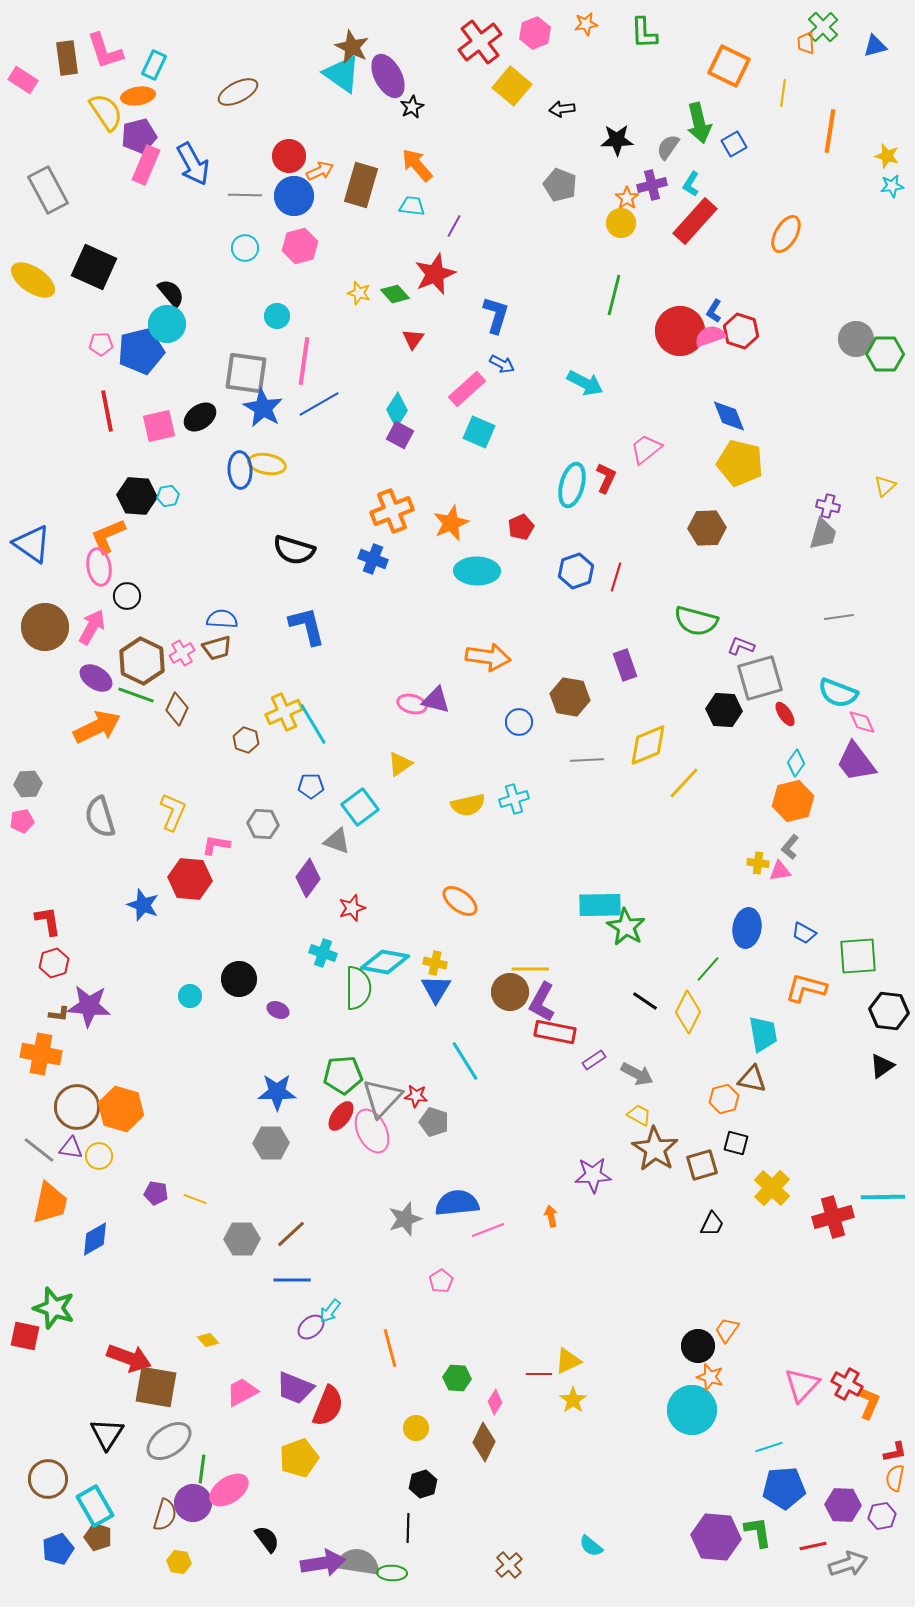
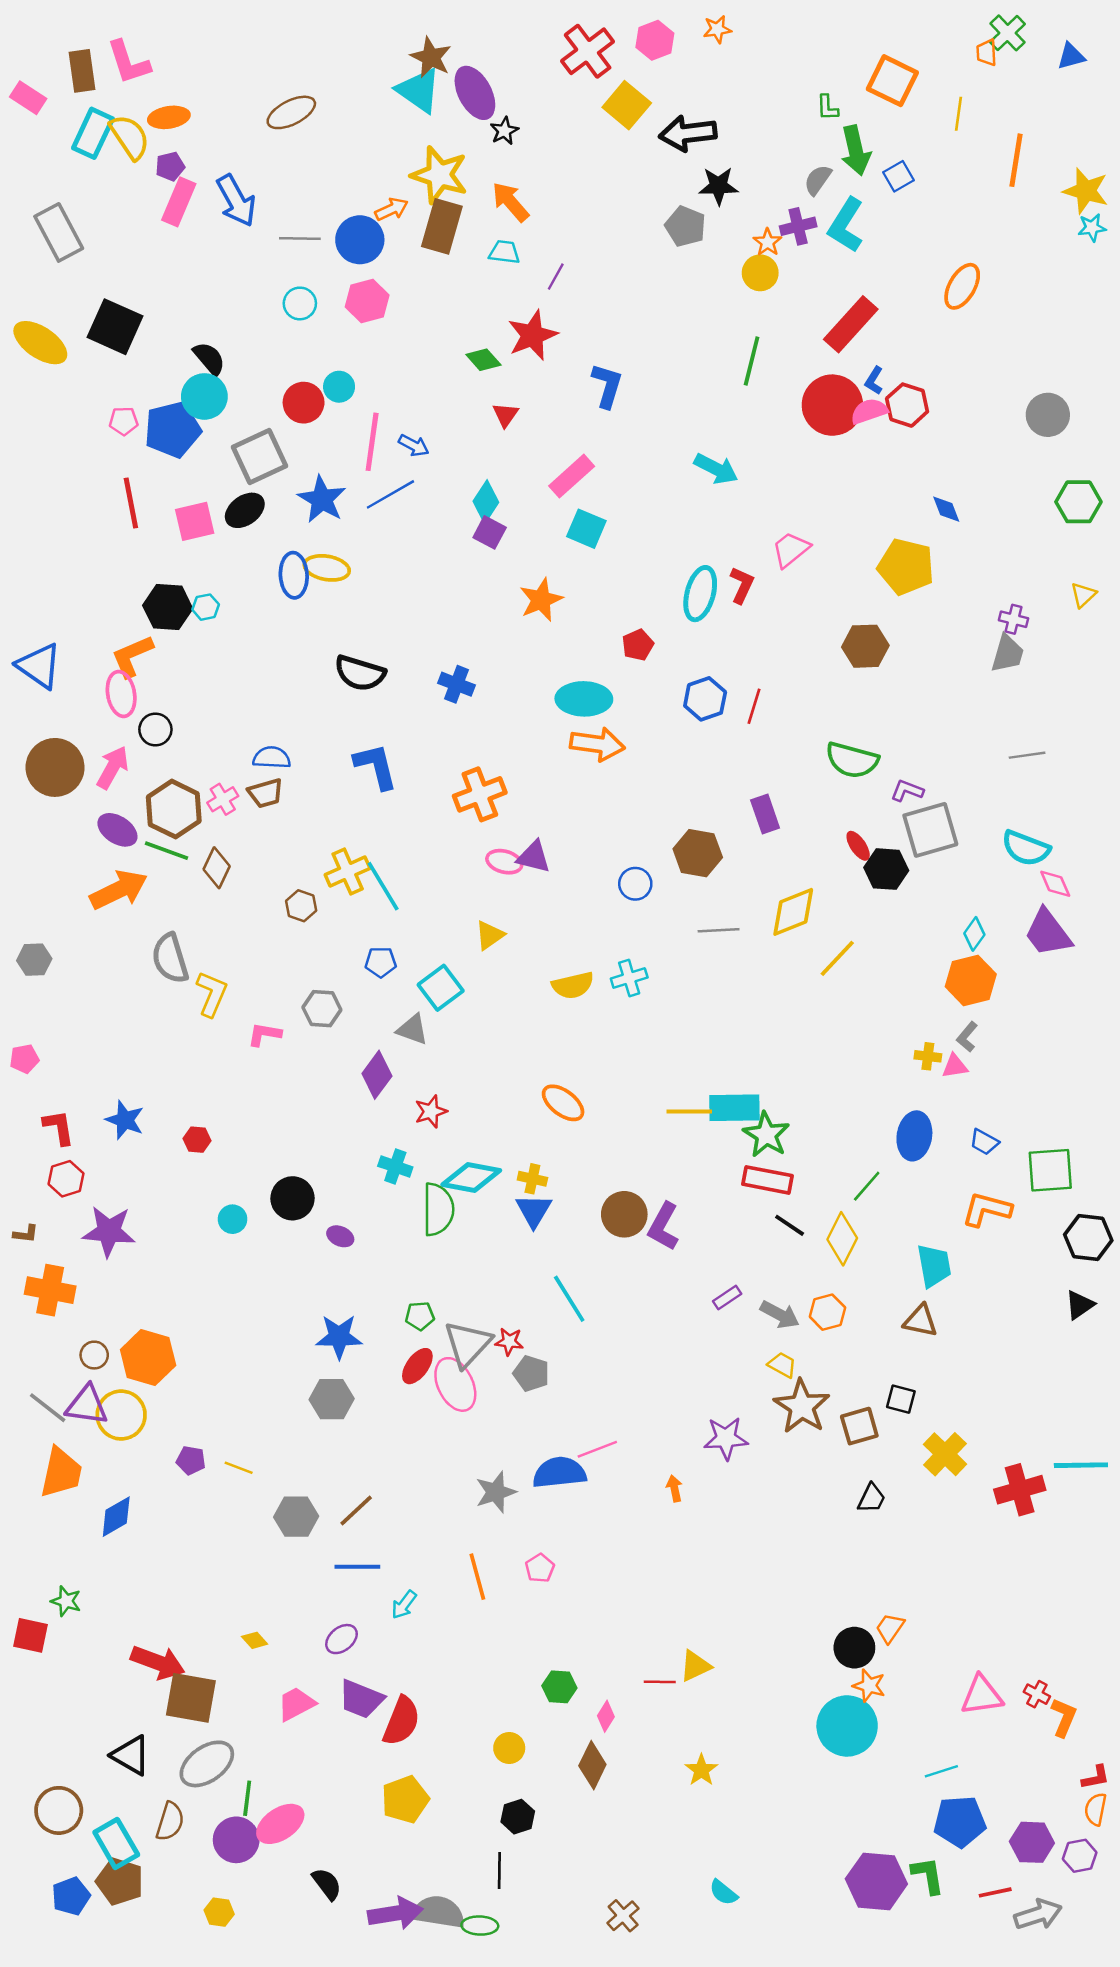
green L-shape: (644, 33) -> (827, 108), moved, size x0.7
cyan rectangle: (154, 65) -> (93, 133), moved, size x1.4
black arrow: (562, 109) -> (688, 133), size x1.8
purple pentagon: (139, 136) -> (170, 166), size x0.7
black star: (617, 140) -> (719, 186), moved
red circle: (289, 156) -> (304, 403), moved
yellow star: (887, 156) -> (1086, 191), size x1.5
cyan L-shape: (691, 184) -> (846, 225), size x1.8
red rectangle: (695, 221) -> (851, 324), moved
yellow star: (359, 293) -> (439, 175), moved, size x2.0
green hexagon: (885, 354) -> (1078, 502), moved
blue arrow: (502, 364) -> (414, 445), moved
gray square: (246, 373) -> (259, 456), moved, turned -33
blue diamond: (729, 416) -> (946, 509), moved, size x0.7
orange cross: (392, 511) -> (480, 794), moved
orange star: (451, 523) -> (541, 600), moved
orange arrow: (488, 657) -> (597, 744), moved
red ellipse: (785, 714) -> (858, 846), moved
gray semicircle: (100, 817) -> (170, 958), moved
pink pentagon: (22, 821) -> (24, 1059), moved
red hexagon: (190, 879) -> (197, 1140), moved, size x0.5
blue star: (143, 905) -> (125, 1120), moved
yellow line: (530, 969) -> (689, 1111), moved
brown L-shape: (59, 1014) -> (26, 1234), moved
red rectangle: (555, 1032) -> (768, 1180), moved
green pentagon: (343, 1075) -> (420, 1316), size x0.6
orange hexagon: (724, 1099) -> (827, 1312), moved
brown circle: (77, 1107) -> (94, 1355), size x0.5
purple triangle: (71, 1148) -> (87, 1405), size x1.5
yellow circle: (99, 1156) -> (121, 1415), size x1.5
pink line: (488, 1230) -> (597, 1449), moved
green star: (54, 1308) -> (66, 1601), size x0.6
purple ellipse: (311, 1327) -> (341, 1639), moved
orange line: (390, 1348) -> (477, 1577), moved
red cross: (847, 1384) -> (1037, 1694), size x0.7
pink triangle: (802, 1385) -> (982, 1695), turned 39
yellow star: (573, 1400) -> (701, 1770), moved
black triangle: (107, 1434) -> (131, 1755), turned -33
yellow pentagon: (299, 1458) -> (405, 1799), moved
brown semicircle: (165, 1515) -> (170, 1821), moved
brown pentagon: (98, 1537) -> (120, 1881), size x1.4

